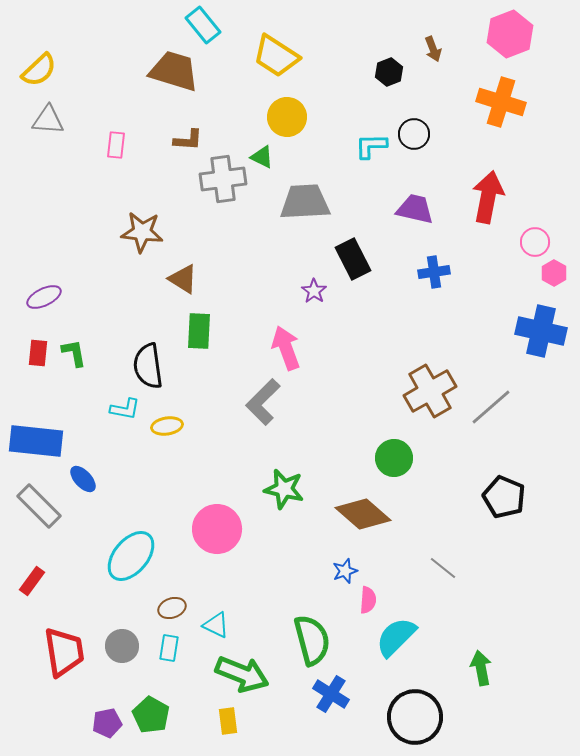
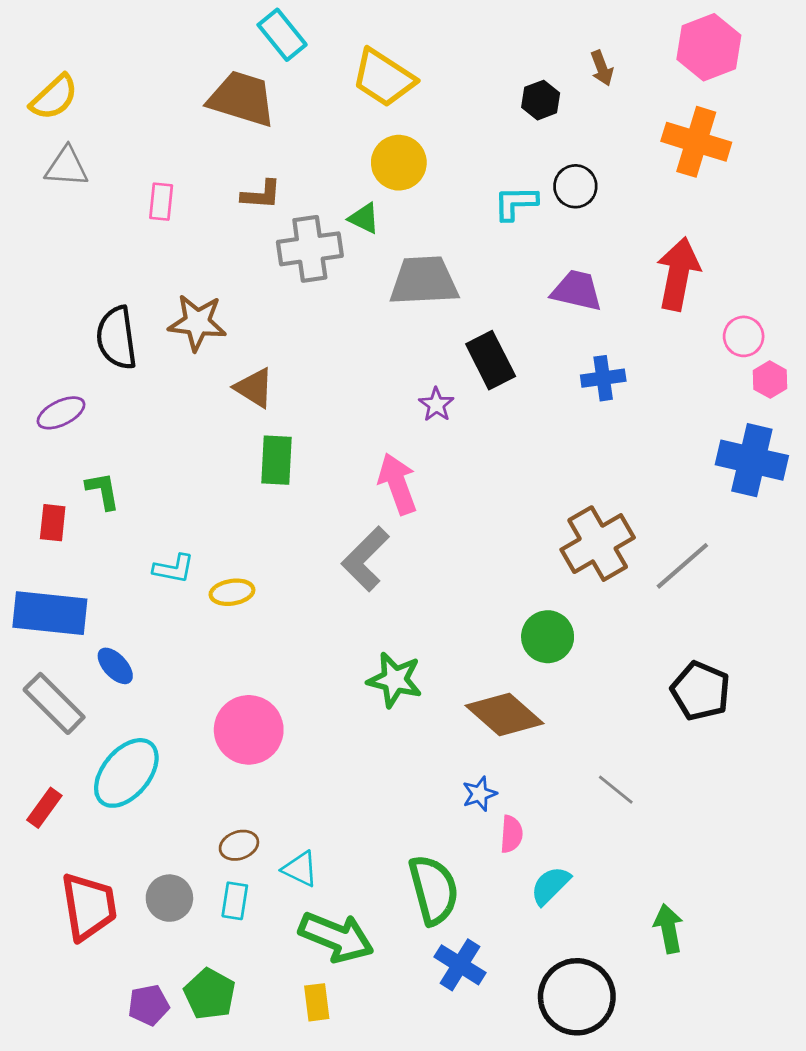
red rectangle: (38, 353) -> (53, 523), moved
black semicircle: (148, 366) -> (117, 338), moved
pink circle: (217, 529) -> (249, 730), moved
cyan ellipse: (131, 556) -> (126, 773), moved
cyan semicircle: (396, 637) -> (550, 886), size x0.7

